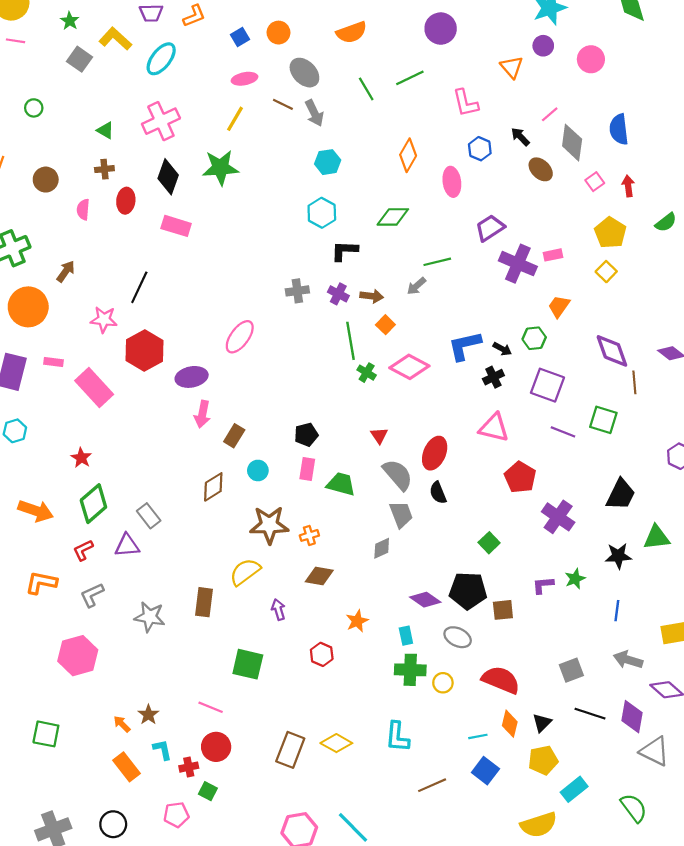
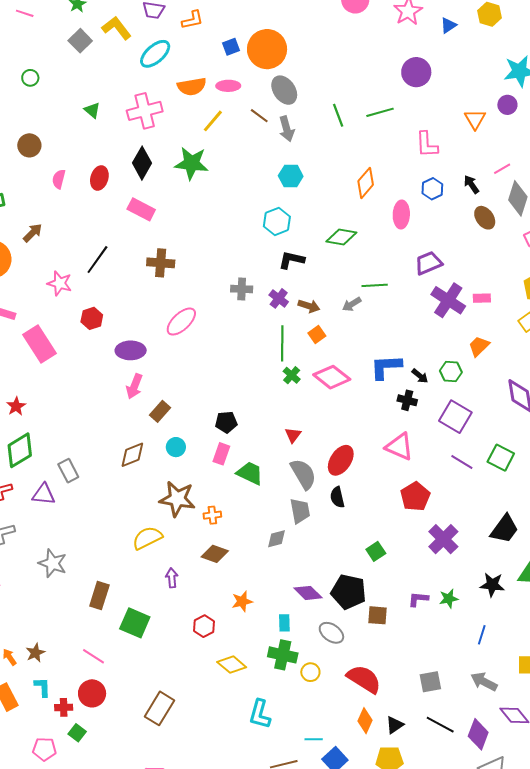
orange semicircle: (352, 32) -> (192, 87), moved
orange circle: (279, 33) -> (267, 49), size x1.8
brown cross: (104, 169) -> (161, 263), moved, size x1.5
red hexagon: (145, 350) -> (92, 318), size x0.6
black cross: (493, 377) -> (407, 400), turned 30
brown rectangle: (204, 602) -> (99, 595), moved
cyan line: (478, 736) -> (314, 739), moved
yellow diamond: (336, 743) -> (232, 665), moved

